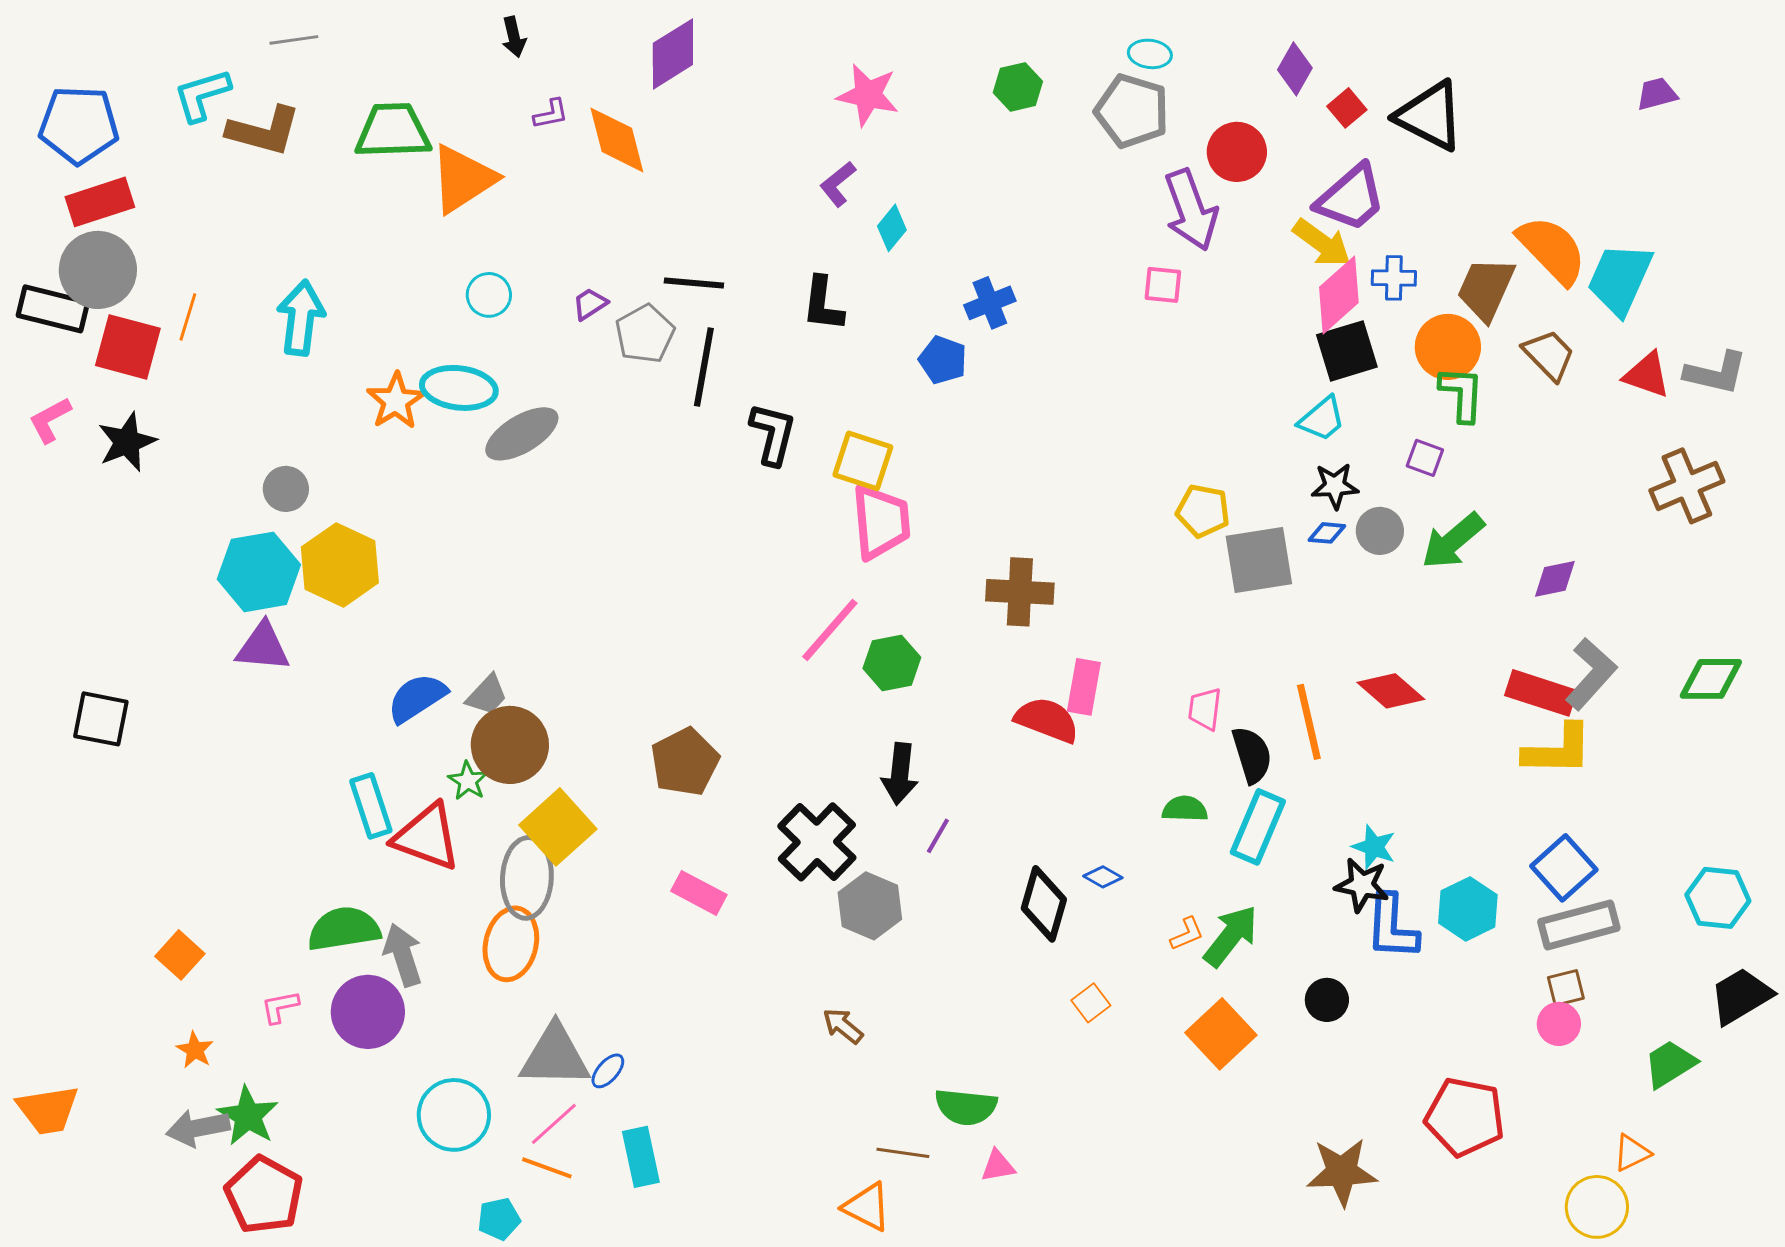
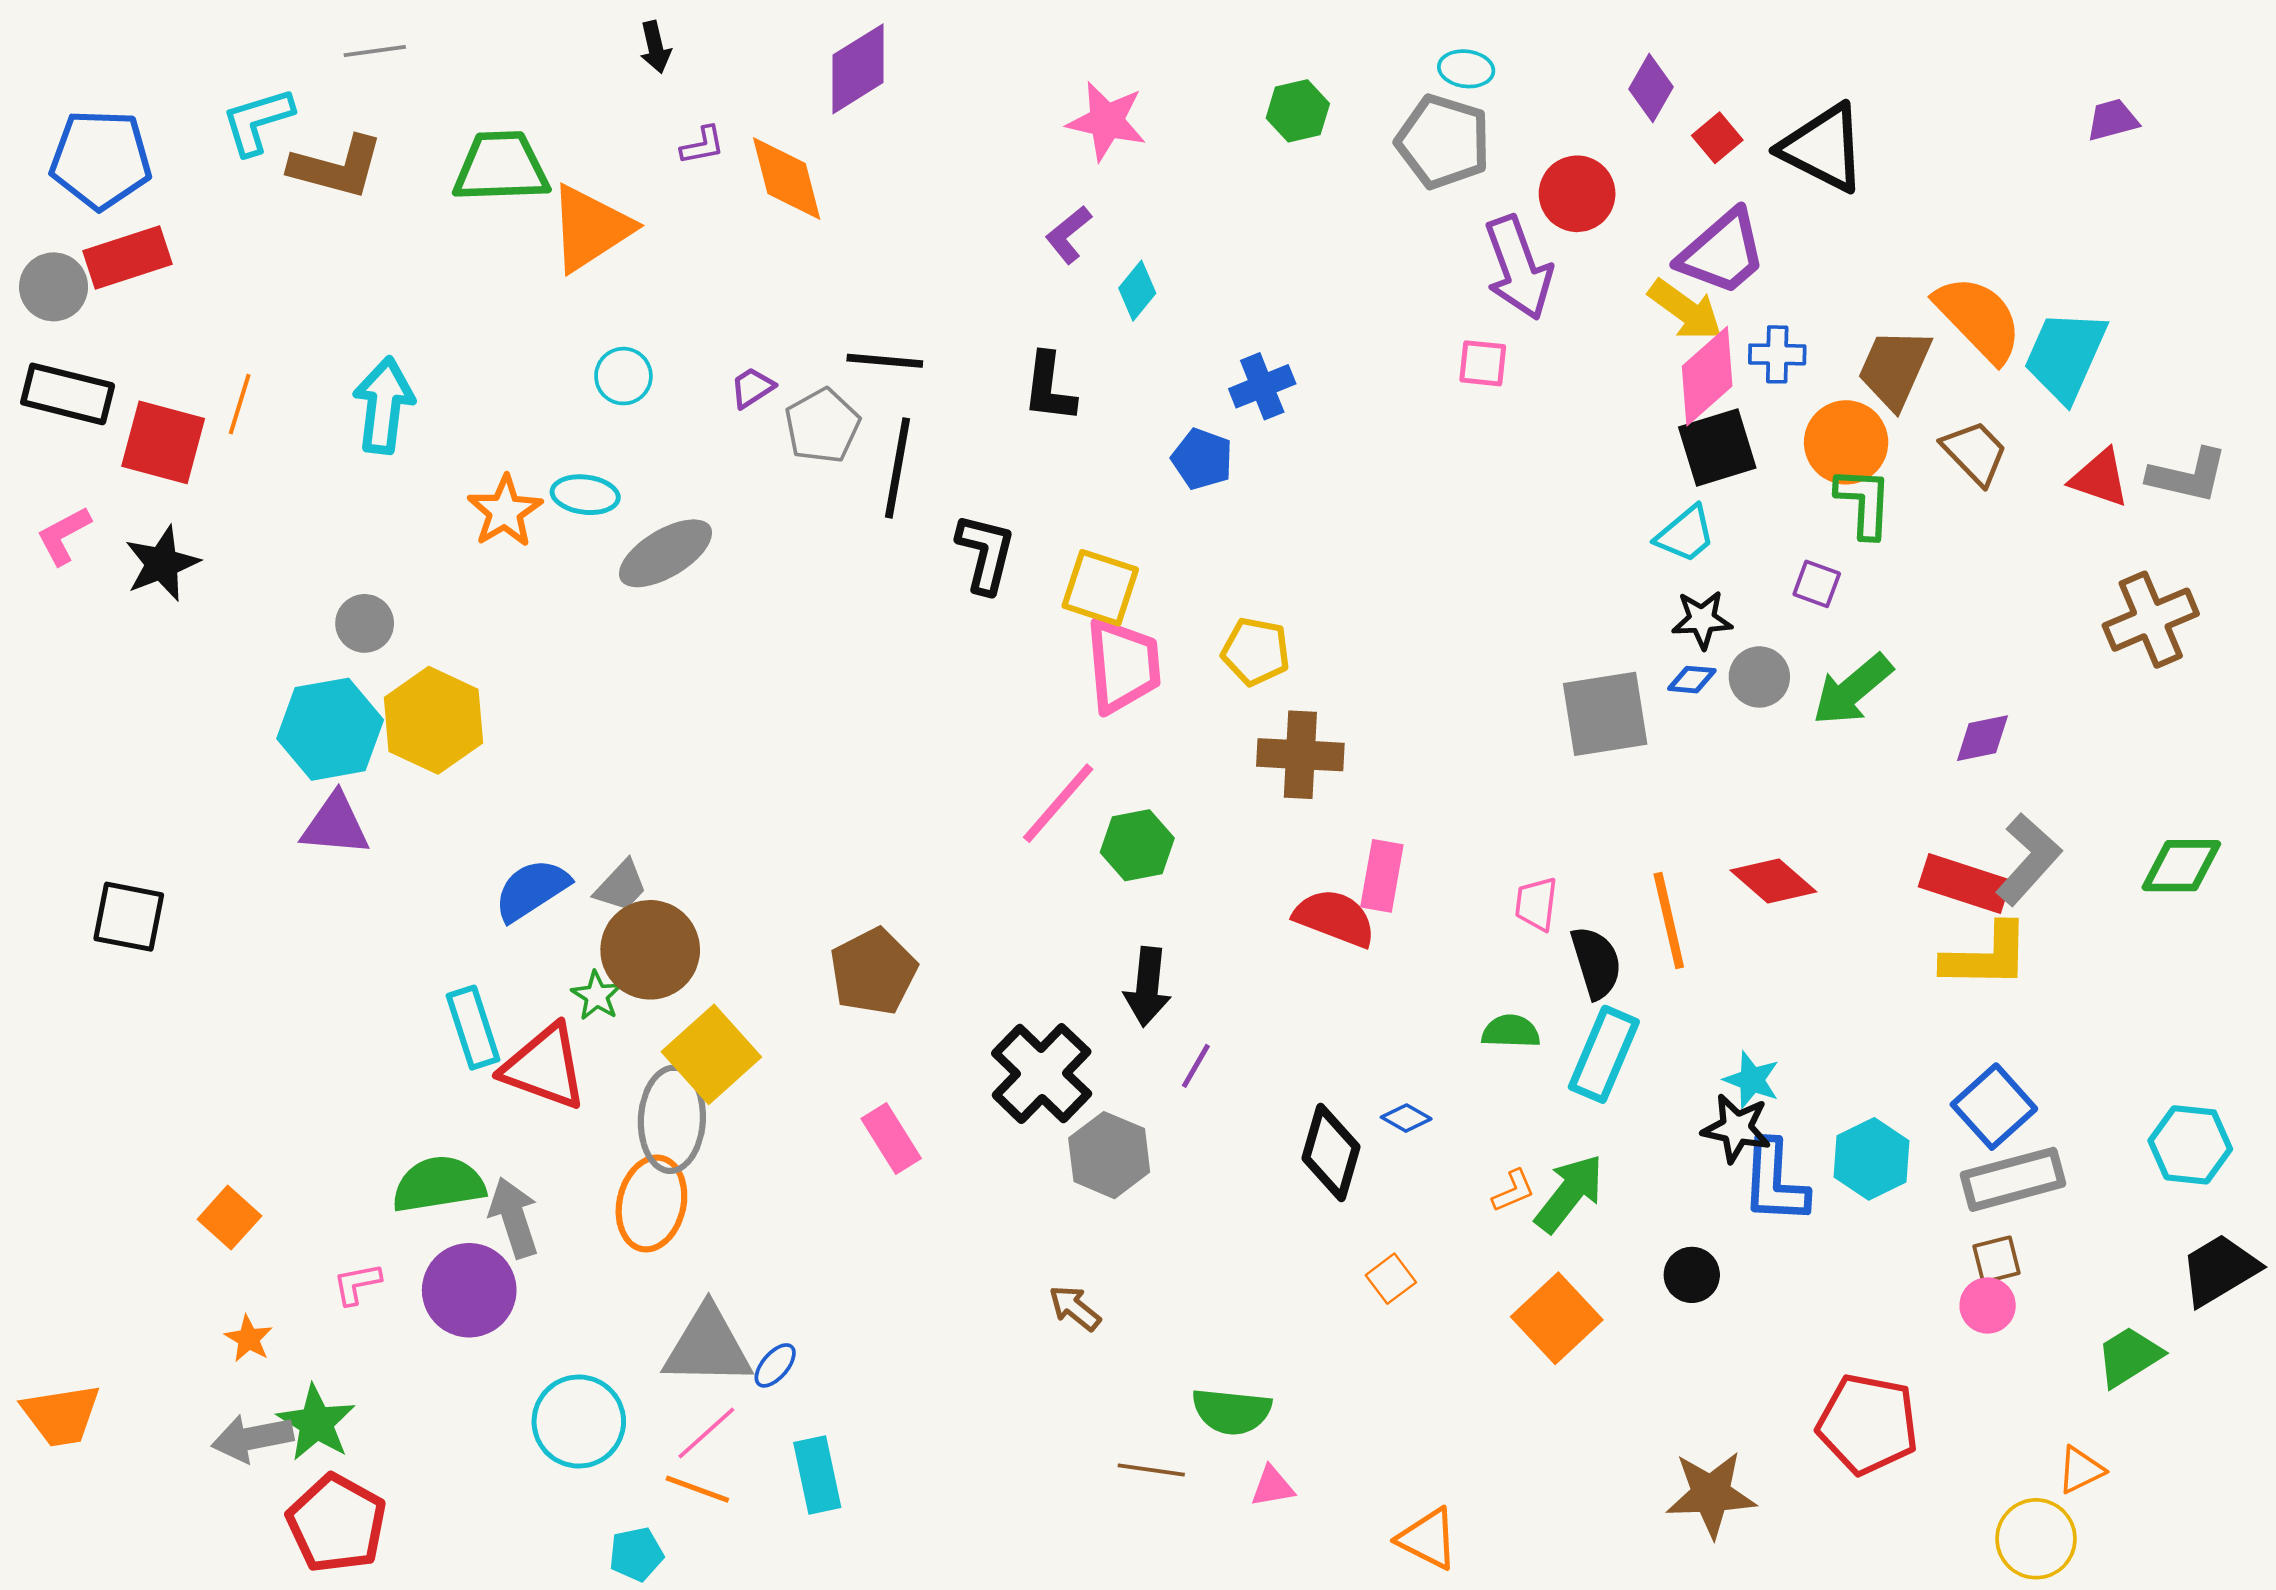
gray circle: (98, 270) -> (54, 287), moved, size x0.7
cyan ellipse: (459, 388) -> (585, 495), size x0.7
yellow pentagon: (1203, 511) -> (1256, 651), moved
pink rectangle: (699, 893) -> (891, 1138), turned 30
orange triangle: (867, 1207) -> (1428, 1539), moved

